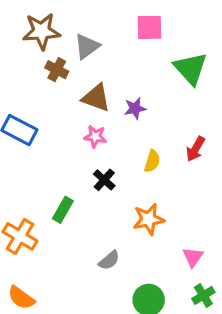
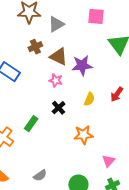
brown cross: (57, 70) -> (35, 47), moved, turned 32
purple star: (135, 108) -> (82, 65), size x1.5
gray semicircle: (109, 260) -> (40, 175), moved

